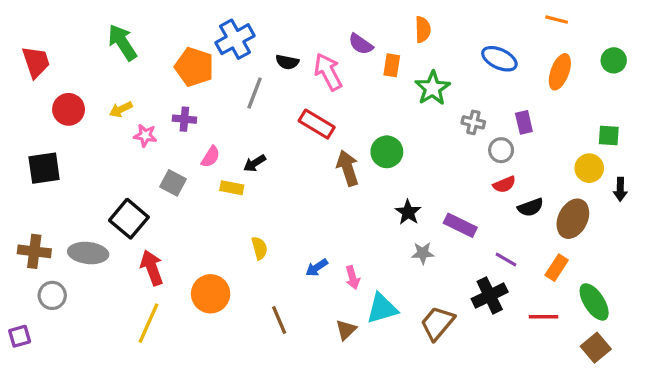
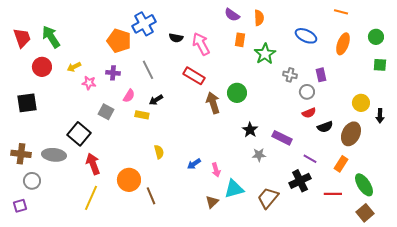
green arrow: (122, 42) -> (51, 37), moved
purple semicircle: (361, 44) -> (232, 15), moved
gray line: (255, 93) -> (148, 70), moved, turned -48
green square: (609, 135) -> (380, 65), moved
brown line: (279, 320) -> (151, 196), moved
purple square: (20, 336) -> (20, 206), moved

